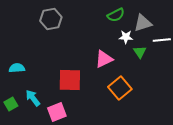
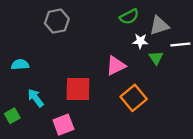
cyan semicircle: (17, 68) -> (20, 64), moved
cyan arrow: (33, 98) -> (36, 98), moved

